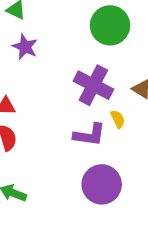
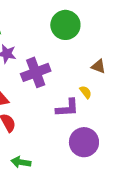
purple cross: (93, 85) -> (36, 72), moved, turned -36

